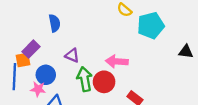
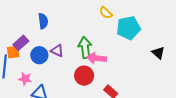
black triangle: (186, 52) -> (158, 53), turned 32
blue circle: (46, 75) -> (39, 55), moved
green arrow: (85, 79) -> (85, 48), moved

